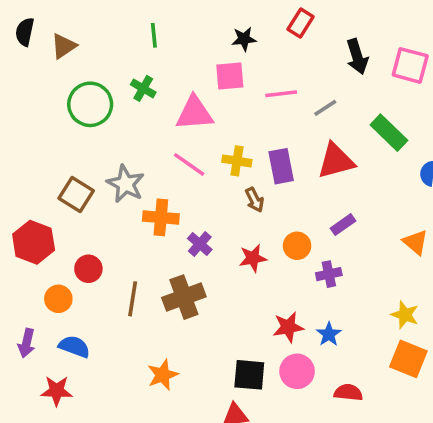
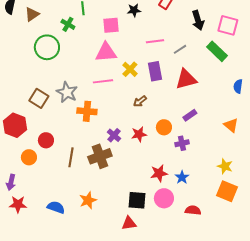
pink square: (230, 76) -> (111, 25), moved
green cross: (143, 88) -> (68, 24), moved
green rectangle: (389, 133) -> (217, 51), moved
yellow cross: (237, 161) -> (130, 69), moved, turned 35
pink line: (189, 164) -> (103, 81), turned -42
purple rectangle: (281, 166) -> (155, 71), moved
brown arrow: (255, 200) -> (140, 101), turned 80
purple cross: (200, 244) -> (114, 135), moved
blue semicircle: (74, 347) -> (56, 207), moved
red star: (57, 391) -> (18, 204), moved

